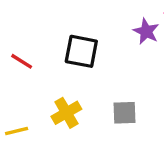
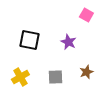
purple star: (146, 31) -> (68, 42), moved

